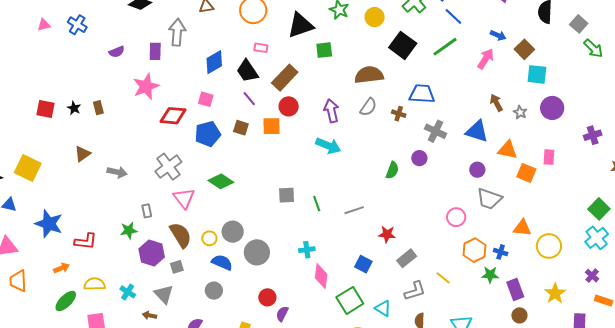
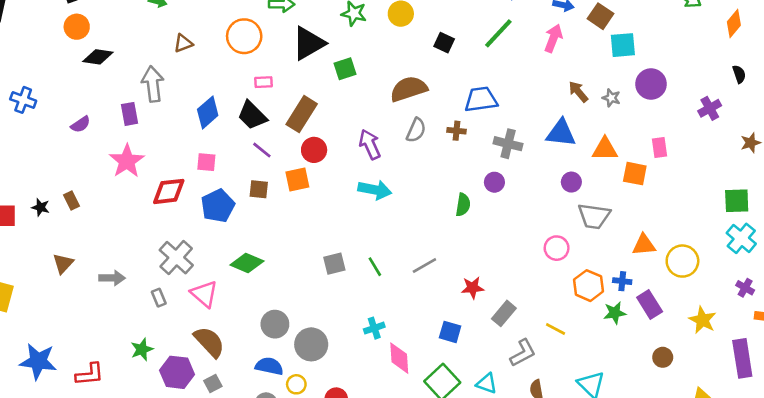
black square: (403, 45) -> (444, 43), size x0.6
green square: (599, 209) -> (737, 201), turned -35
gray rectangle: (147, 211) -> (159, 298), moved
yellow circle: (209, 238) -> (296, 384), moved
purple rectangle: (515, 290) -> (650, 305), moved

